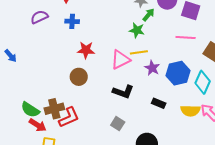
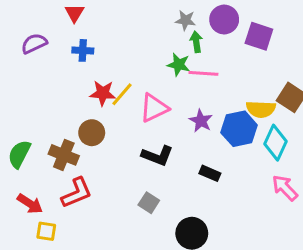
green arrow: (148, 15) -> (196, 42), turned -48
pink line: (186, 37) -> (203, 73), moved
yellow line: (139, 52) -> (122, 94), moved, turned -42
brown cross: (54, 109) -> (64, 155), moved, turned 36
green semicircle: (30, 110) -> (19, 154), moved, turned 84
yellow semicircle: (190, 111) -> (261, 109), moved

